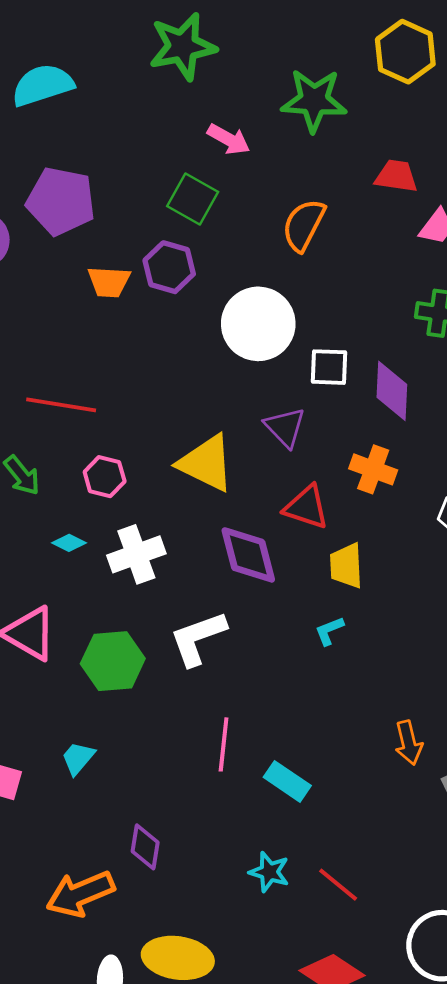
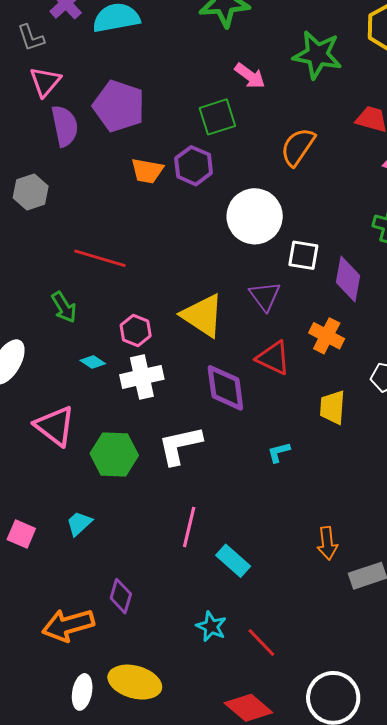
green square: (193, 199) -> (217, 117), turned 36
pink hexagon: (105, 477) -> (136, 330), moved
yellow trapezoid: (346, 566) -> (332, 407), moved

